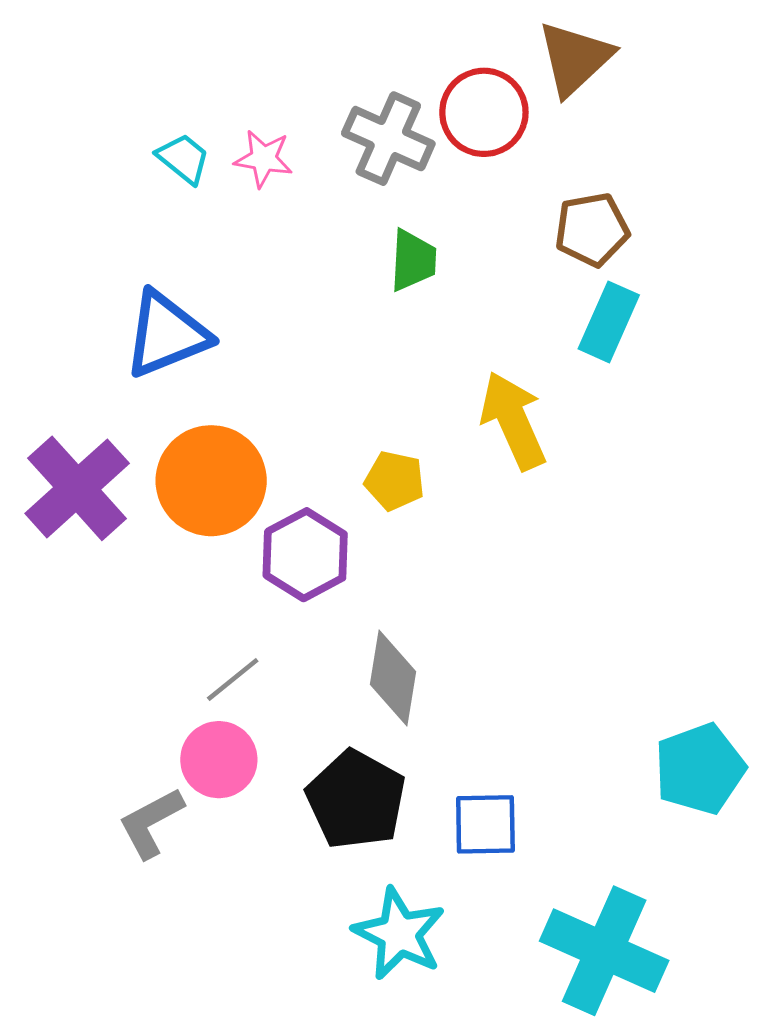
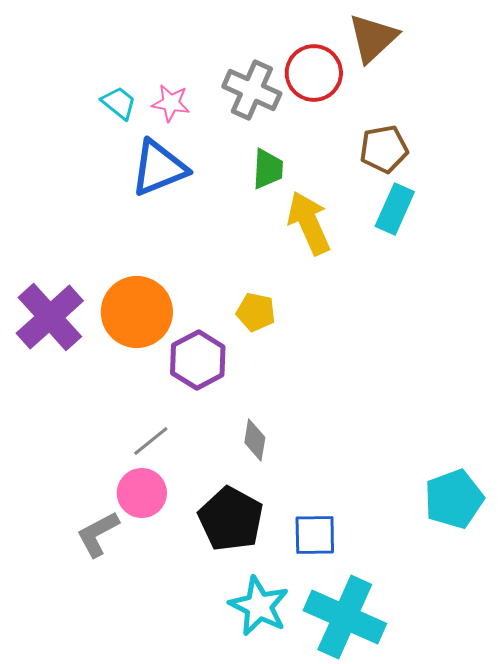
blue triangle: (166, 334) -> (159, 168), moved
yellow arrow: (513, 421) -> (309, 223), moved
gray diamond: (393, 678) -> (255, 440), size x0.7
cyan cross: (604, 951) -> (345, 617), moved

